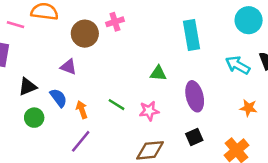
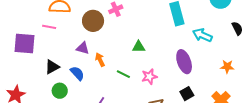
pink line: (16, 25) -> (49, 27), moved
cyan arrow: (238, 65) -> (202, 35), moved
green triangle: (158, 73) -> (139, 47), moved
orange arrow: (82, 110) -> (100, 60), moved

